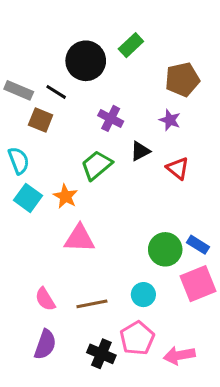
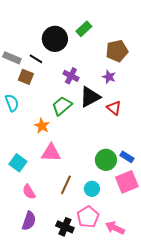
black triangle: (140, 151) -> (90, 97), size x1.6
cyan square: (28, 198) -> (18, 163), moved
brown line: (92, 304) -> (66, 185), moved, turned -54
pink arrow: (179, 355) -> (115, 228), turned 36

